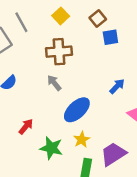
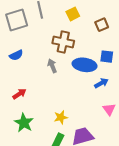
blue square: (110, 37) -> (107, 57), moved
blue ellipse: (77, 110) -> (85, 65), moved, turned 35
green star: (51, 148) -> (24, 123), moved

